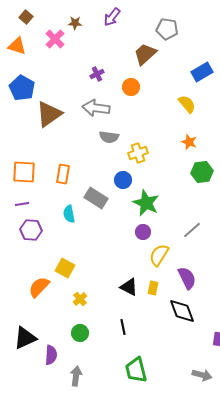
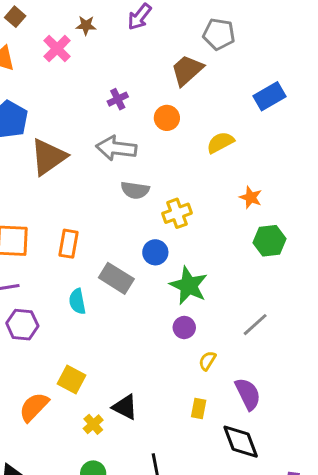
yellow semicircle: (187, 104) -> (220, 142), moved, turned -78
yellow semicircle: (159, 255) -> (207, 361), size x0.6
black triangle: (129, 287) -> (125, 407), moved

